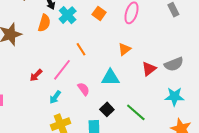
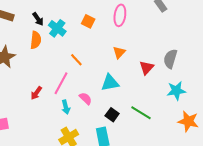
gray semicircle: (174, 64) -> (170, 59), turned 138
cyan arrow: (55, 97) -> (66, 107), moved, turned -40

